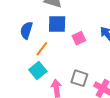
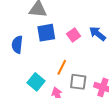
pink square: (79, 38) -> (74, 35), moved
orange line: (42, 49) -> (62, 67), moved

